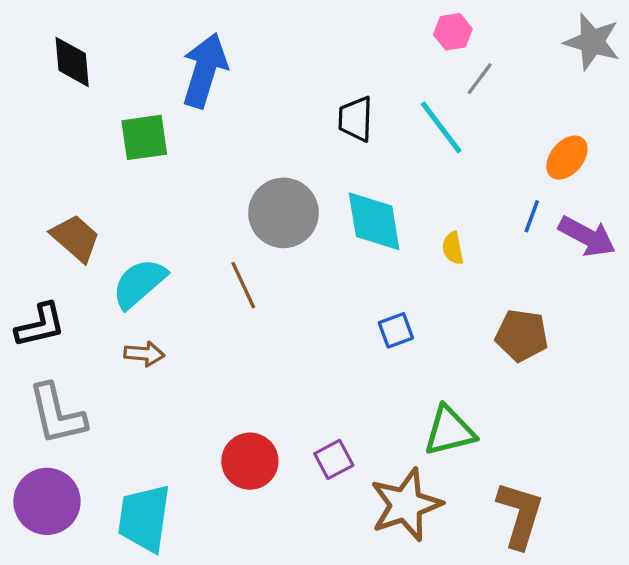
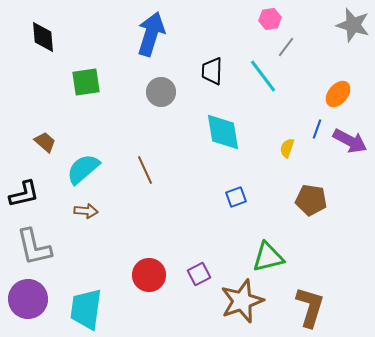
blue arrow: (205, 70) -> (151, 34), moved
gray circle: (283, 213) -> (161, 92), moved, size x0.7
brown trapezoid: (75, 238) -> (45, 142), size x0.7
yellow semicircle: (453, 248) -> (287, 148), moved, turned 30

